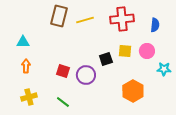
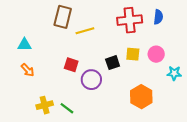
yellow line: (85, 20) -> (85, 31), moved
blue semicircle: (155, 25) -> (158, 17), moved
orange arrow: (26, 66) -> (28, 70), turned 136
red square: (63, 71) -> (71, 65), moved
yellow cross: (29, 97) -> (45, 105), moved

